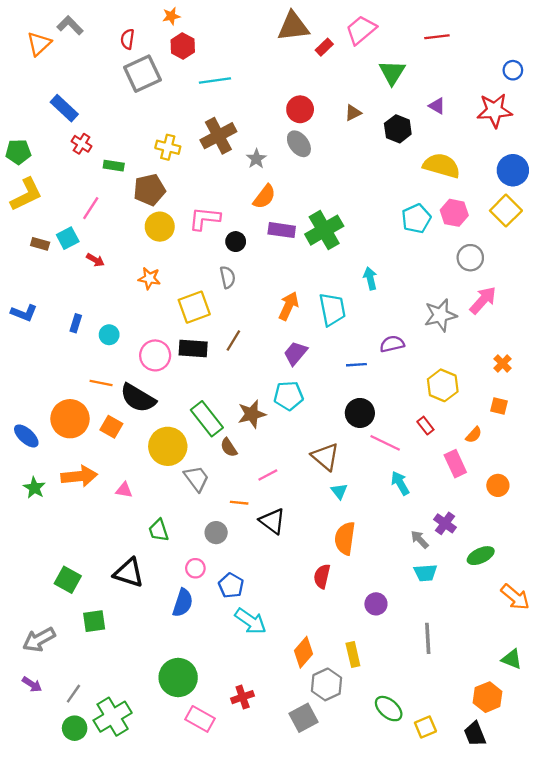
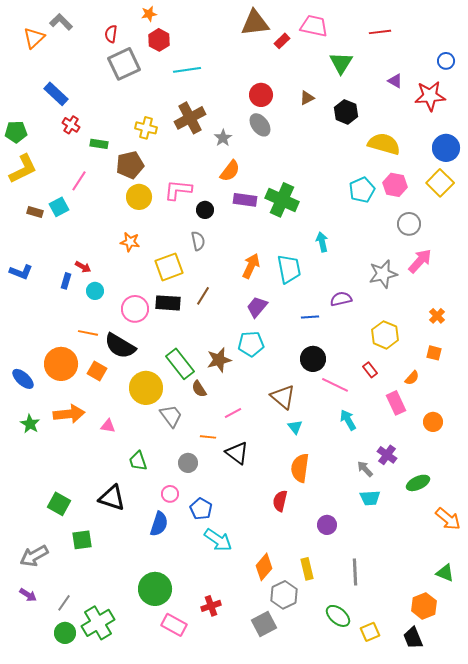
pink trapezoid: (361, 30) -> (314, 26), turned 52
purple triangle: (437, 106) -> (395, 81), moved
green cross: (324, 230) -> (282, 200), turned -36
red arrow: (95, 260) -> (83, 267), moved
gray line: (428, 638) -> (355, 572), moved

